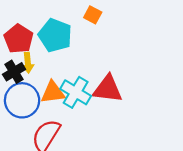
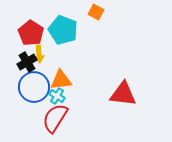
red triangle: (108, 89) -> (123, 94), moved
cyan cross: (76, 92) -> (57, 96), moved, size x0.6

